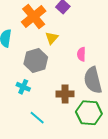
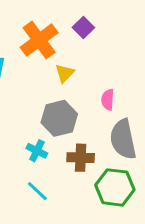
gray hexagon: (36, 61) -> (59, 118), moved
cyan cross: (23, 87) -> (37, 151), moved

